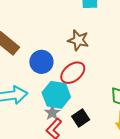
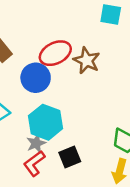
red ellipse: (73, 73) -> (55, 53), moved

